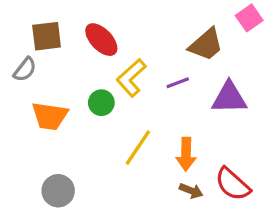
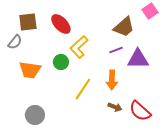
purple line: (178, 83) -> (116, 50), moved
orange arrow: (186, 154) -> (112, 80), moved
brown arrow: (191, 191) -> (115, 107), moved

